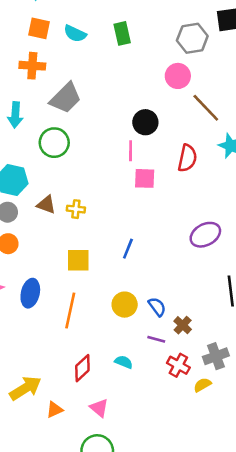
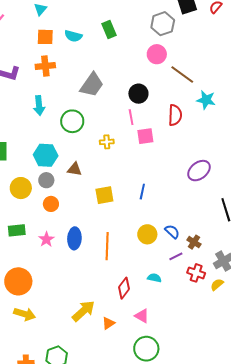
gray trapezoid: (66, 98) -> (92, 85), moved
yellow cross: (76, 209) -> (107, 142), moved
yellow square: (78, 260) -> (104, 195), moved
purple line: (156, 339) -> (176, 256), turned -32

